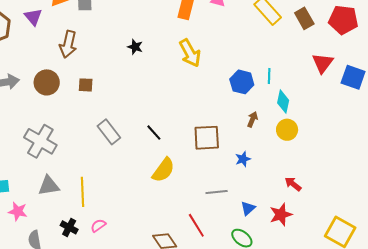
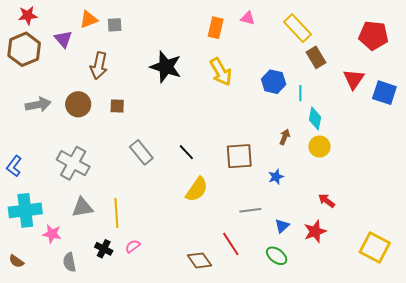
brown rectangle: (304, 18) -> (316, 57), moved
black star: (135, 47) -> (166, 67), size x2.0
blue hexagon: (242, 82) -> (274, 82), moved

